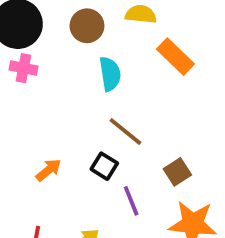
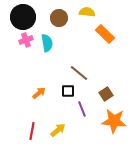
pink cross: (23, 68) -> (26, 40), turned -32
cyan semicircle: (110, 74) -> (47, 43), moved
black square: (104, 166) -> (68, 91), turned -32

